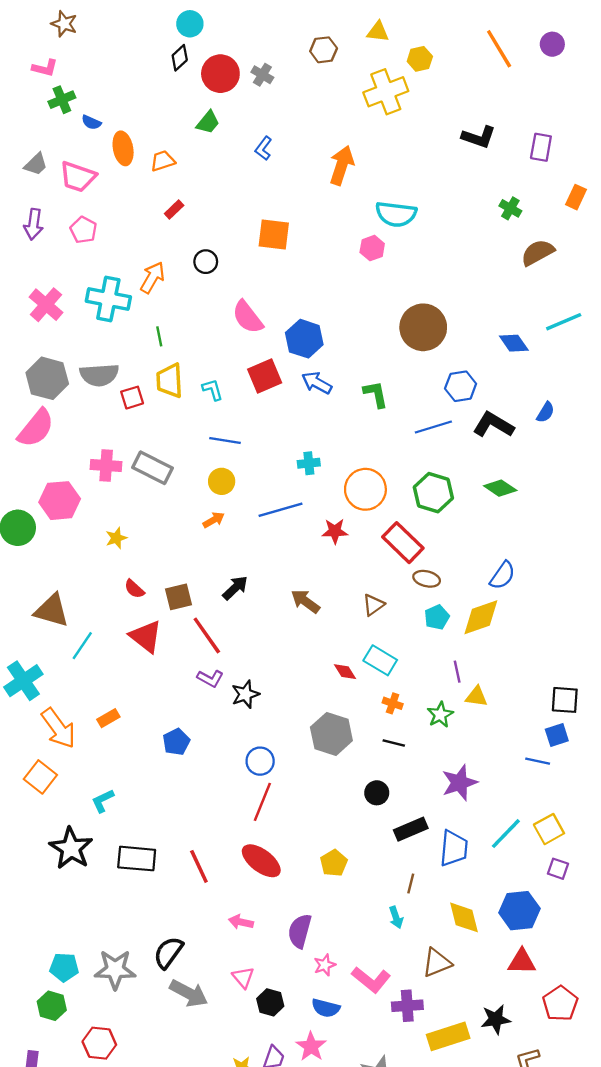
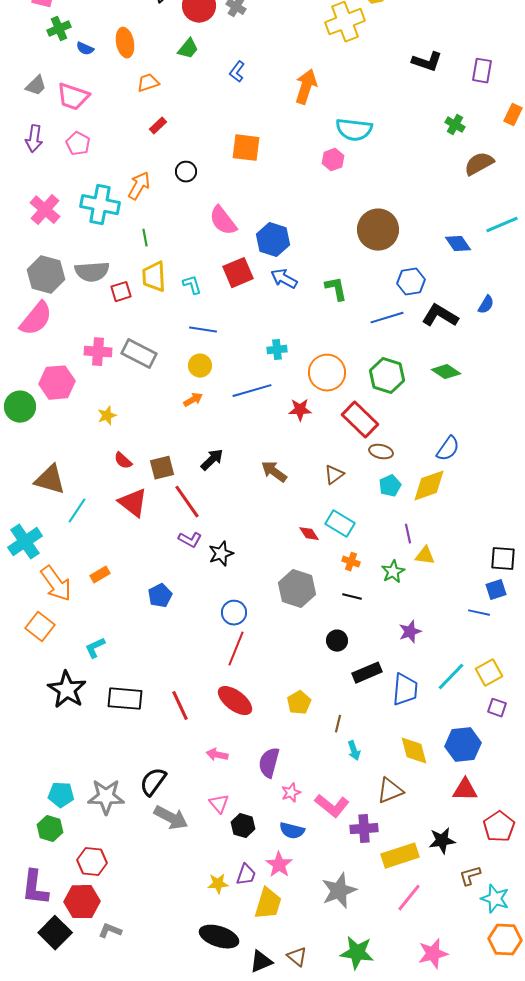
orange ellipse: (123, 148) -> (125, 43), moved
purple star: (459, 783) -> (410, 632), size x0.7
brown line: (411, 883) -> (338, 724), moved

